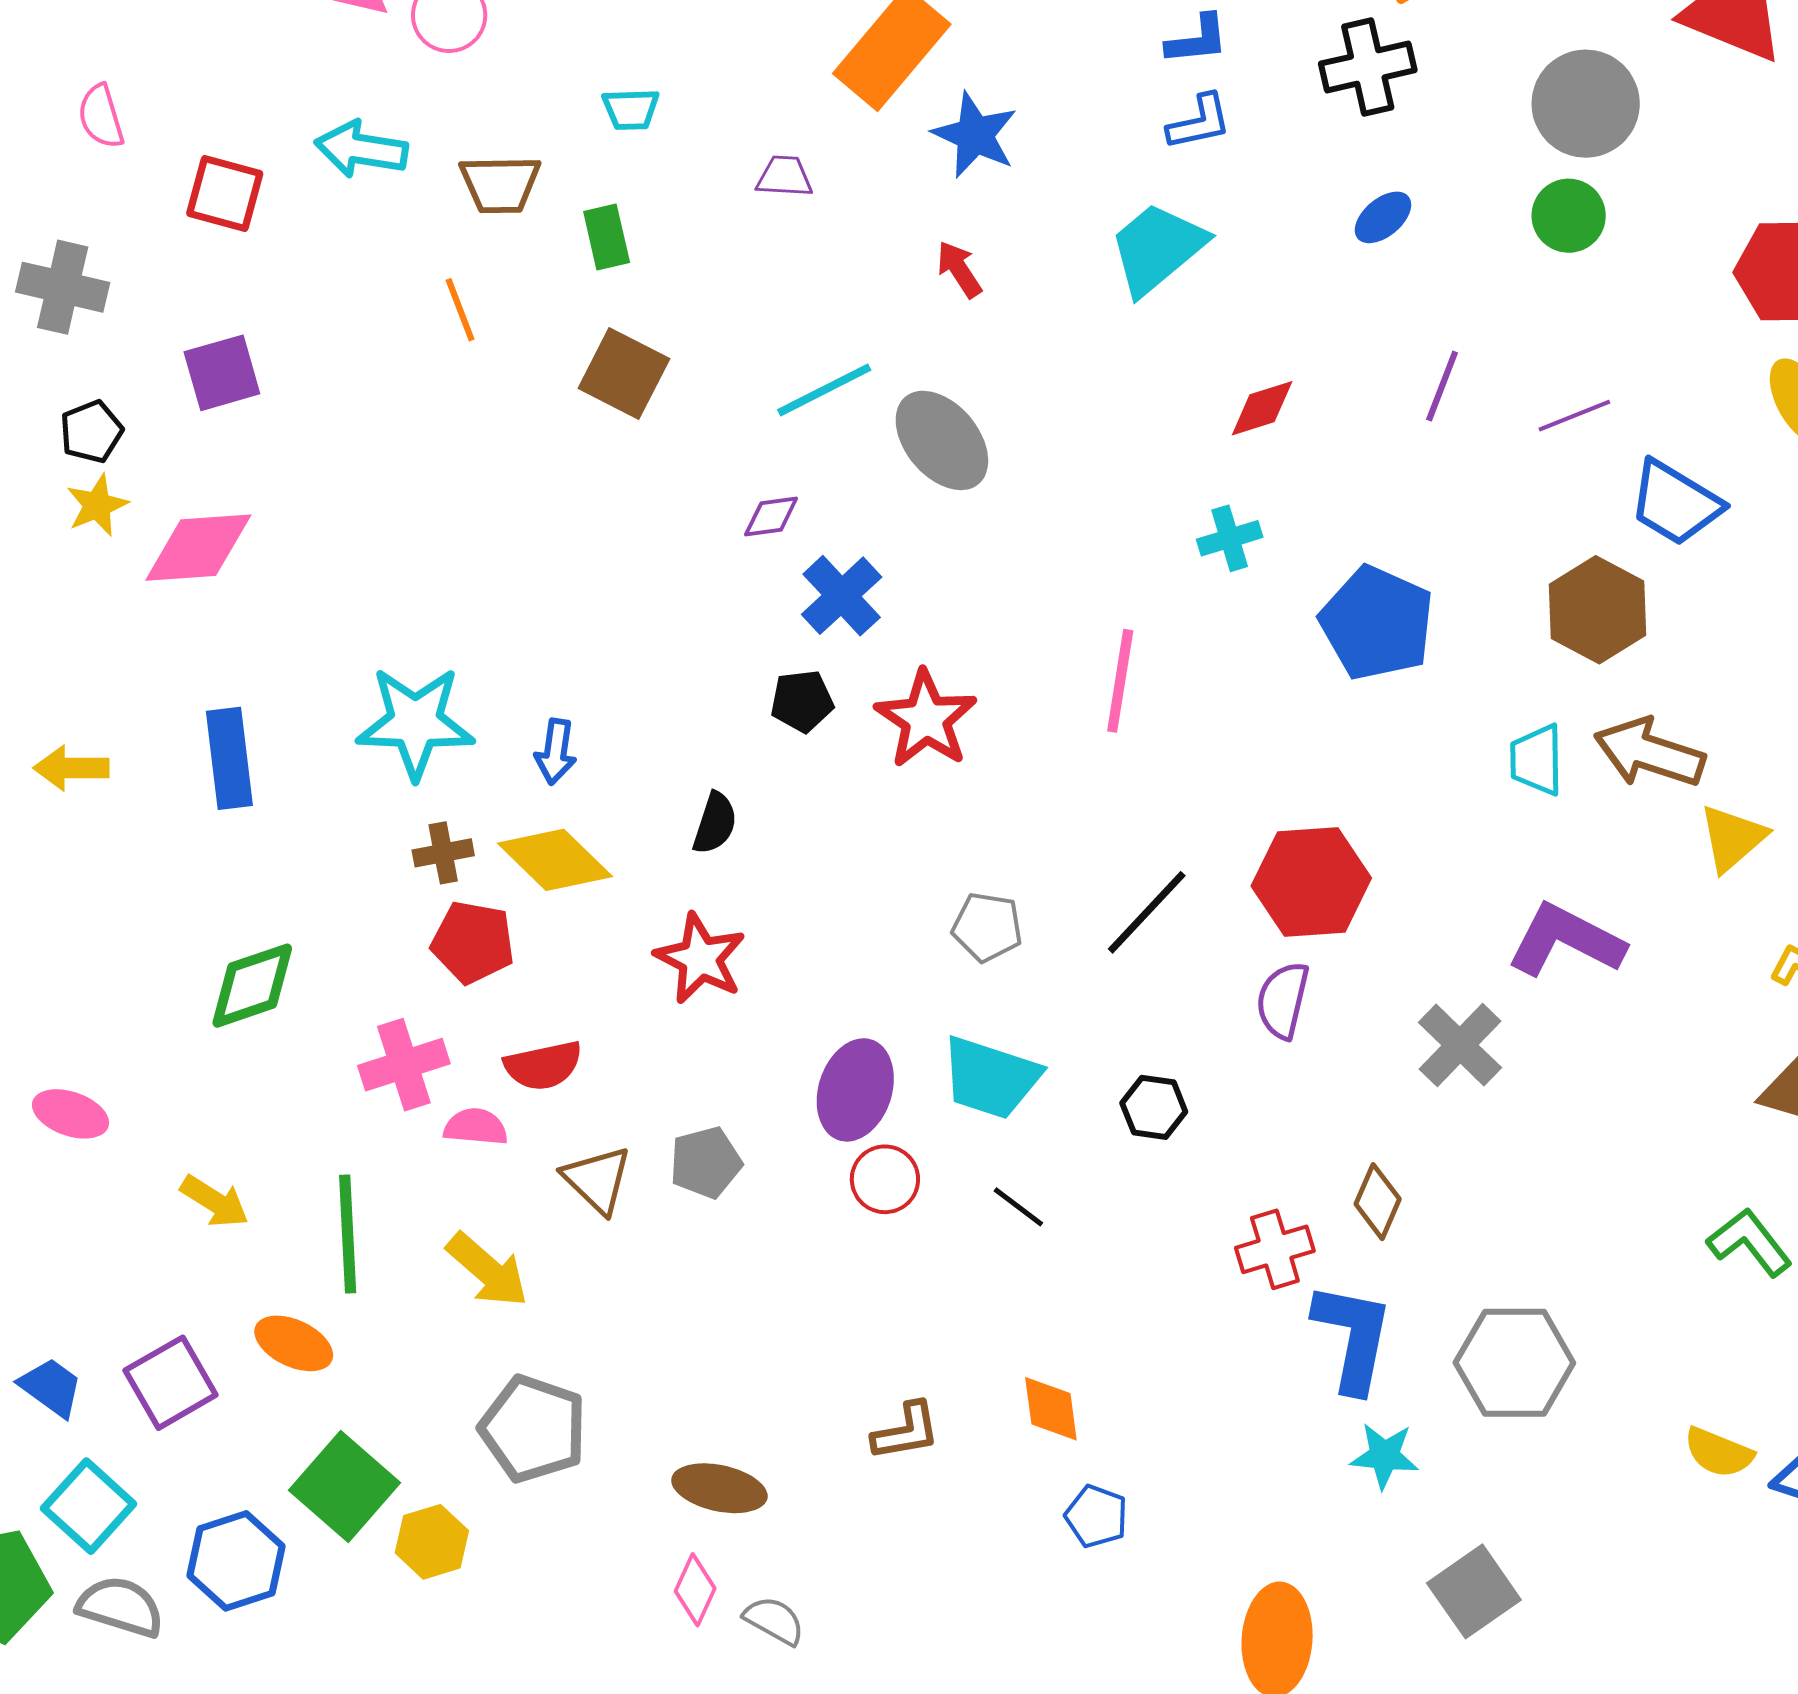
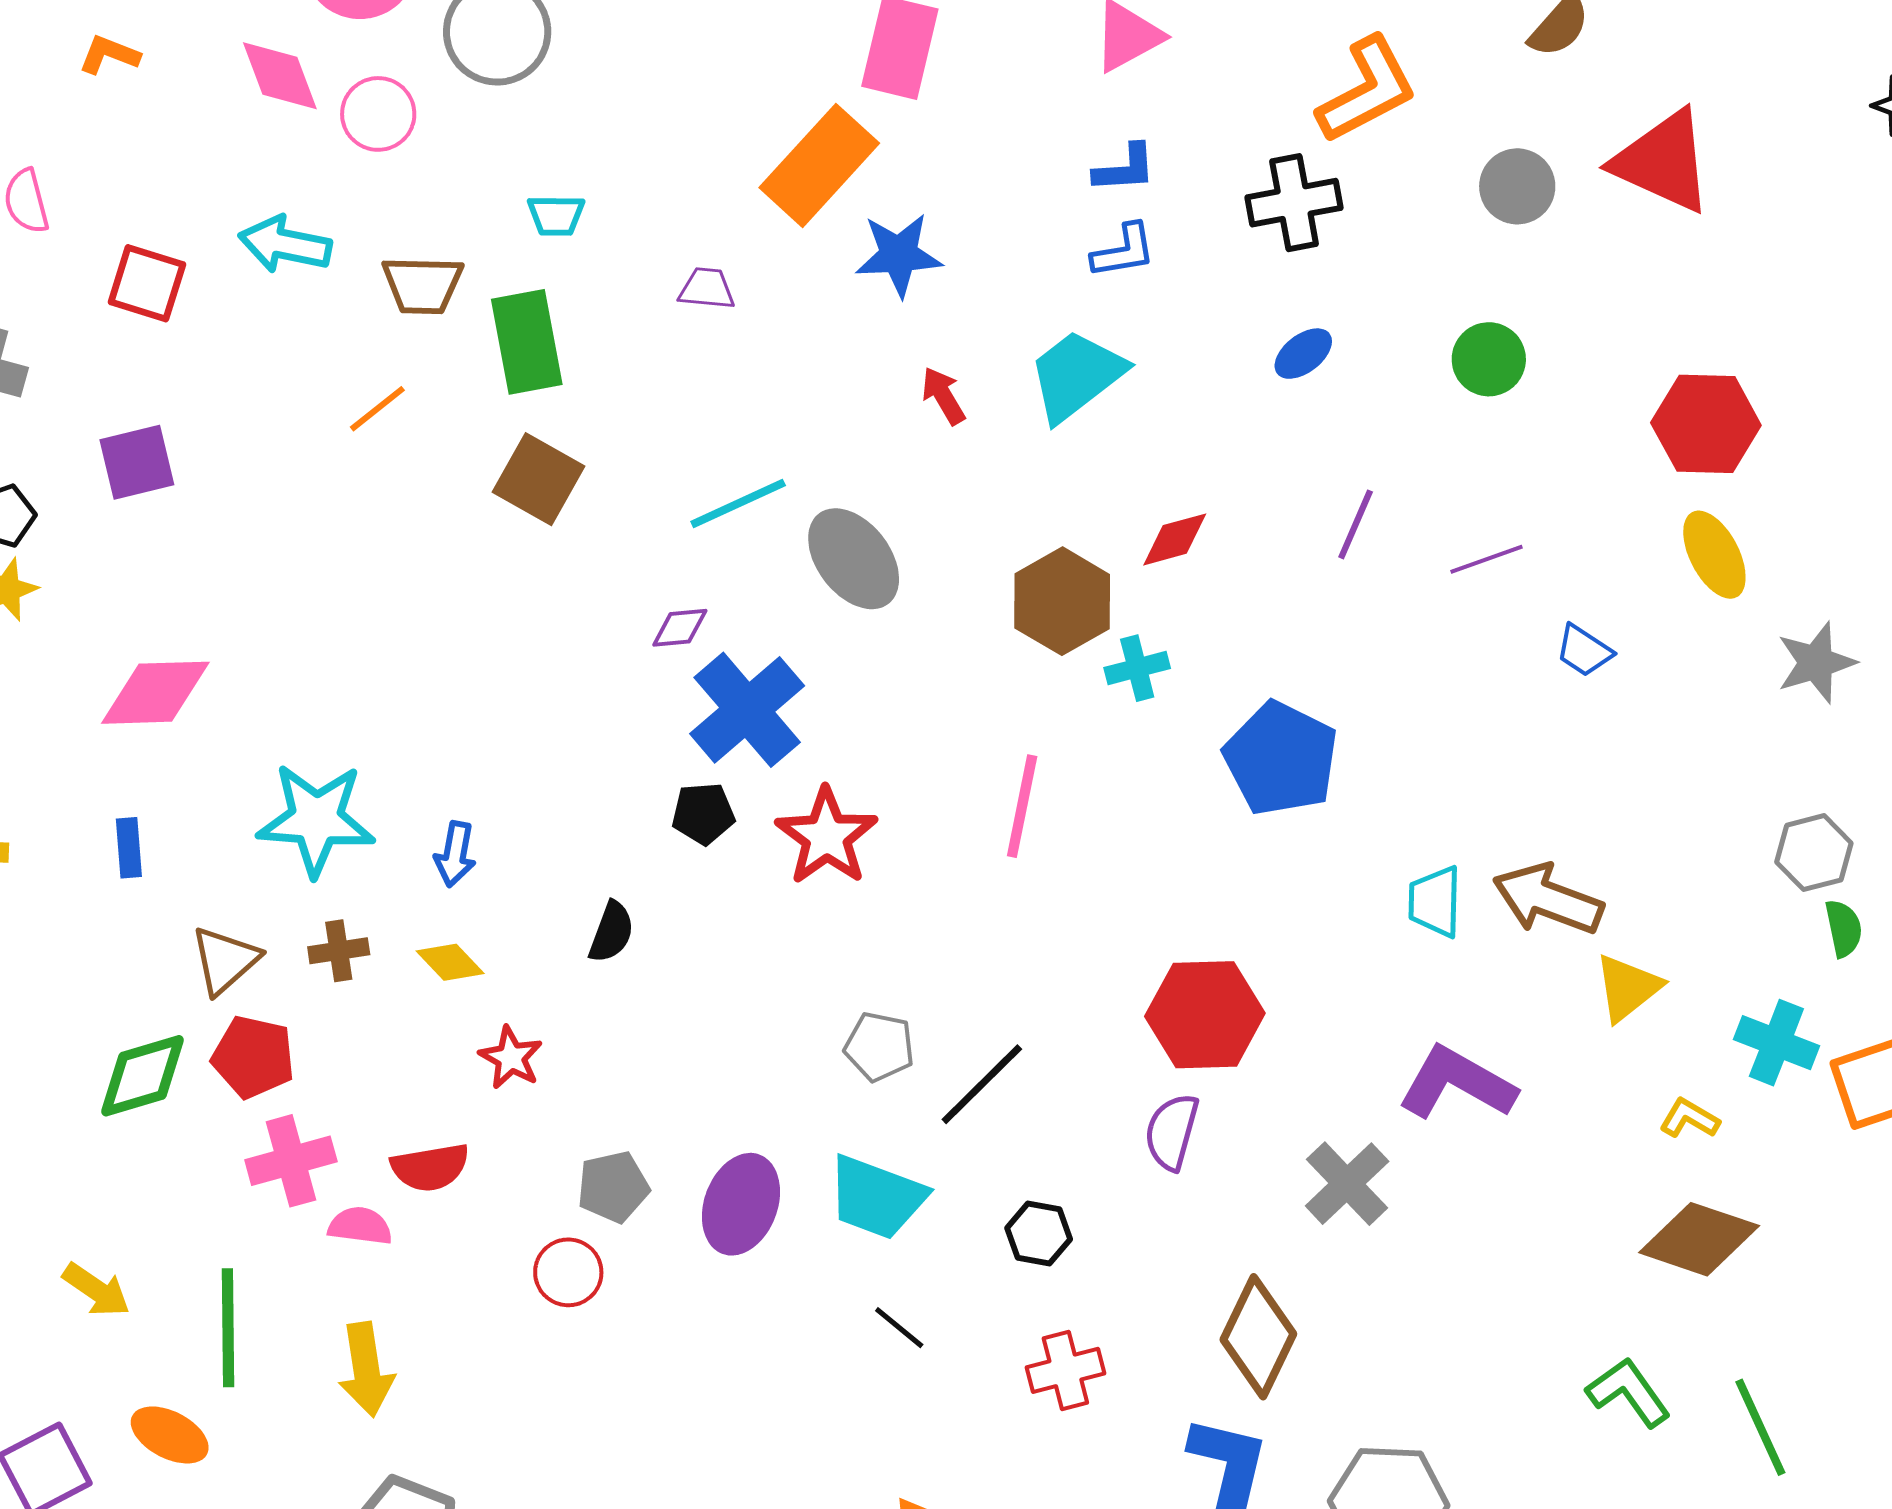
gray circle: (1586, 104) -> (1517, 186), moved, size x0.7
blue star: (975, 135) -> (899, 255), turned -30
green rectangle: (607, 237) -> (527, 342), size x1.6
red arrow: (959, 269) -> (943, 396), moved
orange line: (460, 310) -> (377, 409), turned 70
blue trapezoid: (1675, 503) -> (1584, 651), size x0.6
pink diamond: (198, 548) -> (155, 693), moved
blue cross: (842, 596) -> (747, 710), size x1.4
brown hexagon: (1597, 610) -> (1062, 601), moved
blue rectangle: (229, 758) -> (129, 848), size x0.6
yellow diamond: (555, 860) -> (450, 962), size x0.6
black line: (1147, 912) -> (982, 1084), moved
red pentagon: (473, 942) -> (253, 1057), moved
red star: (700, 959) -> (511, 1058), moved, size x0.7
gray pentagon: (706, 1162) -> (613, 1187), moved
red circle: (885, 1179) -> (568, 1272), moved
brown triangle: (597, 1180) -> (225, 960), moved, turned 32
brown diamond: (1378, 1202) -> (1258, 1337), size x1.6
red cross: (1275, 1249) -> (1065, 1370), moved
yellow arrow: (487, 1270) -> (366, 1369), turned 38

